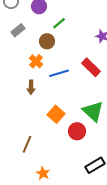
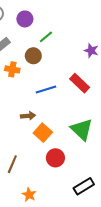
orange cross: (36, 61) -> (12, 69), moved, turned -32
brown arrow: (31, 87) -> (28, 116), moved, turned -96
red circle: (77, 131) -> (55, 158), moved

